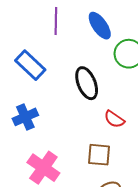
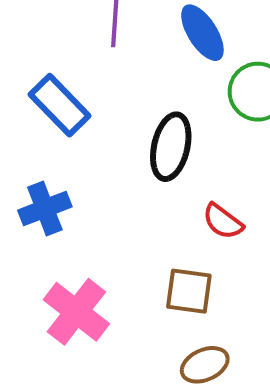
black ellipse: (87, 83) -> (171, 147), turned 32

